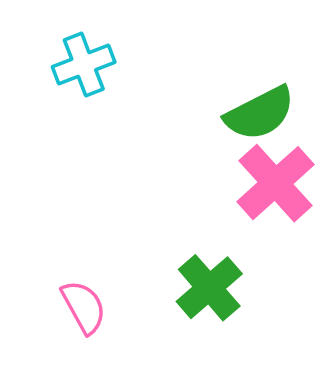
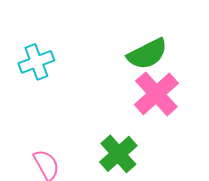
cyan cross: (84, 65) -> (36, 62), moved

